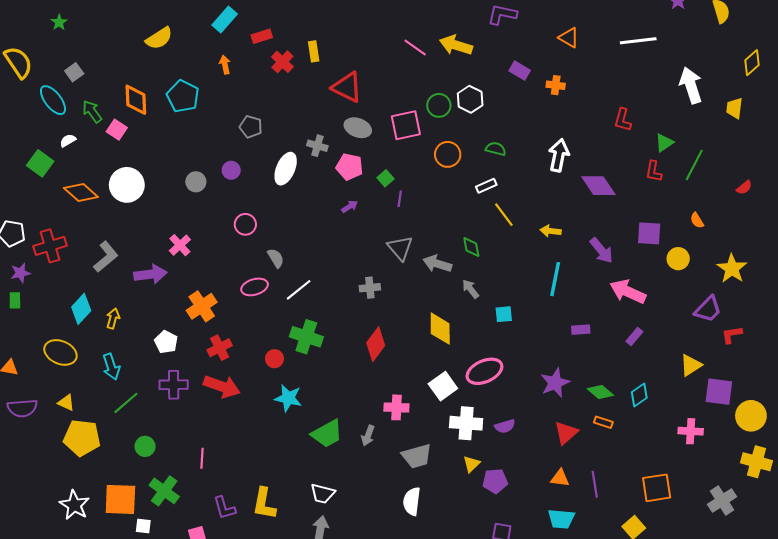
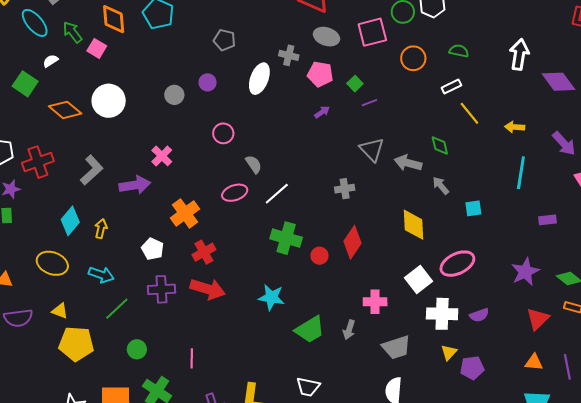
purple line: (400, 199) -> (369, 103), turned 63
red circle: (274, 359) -> (319, 256), moved
cyan arrow: (111, 367) -> (101, 275), turned -50

